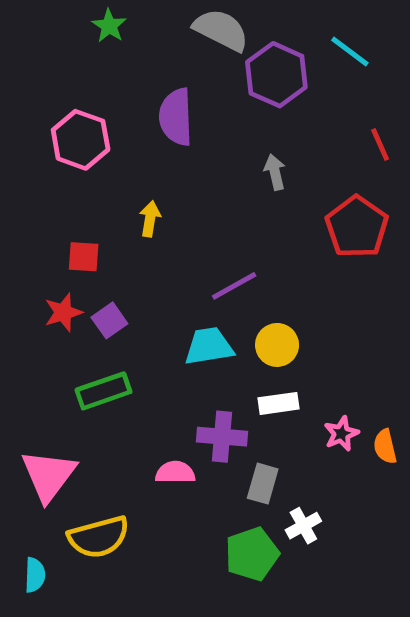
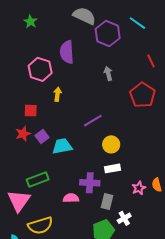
green star: (109, 26) -> (30, 22), moved
pink hexagon: (81, 140) -> (40, 69), moved
cyan trapezoid: (209, 346) -> (62, 146), moved
green rectangle: (103, 391) -> (38, 179), moved
pink star: (341, 434) -> (139, 188), moved

